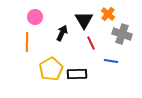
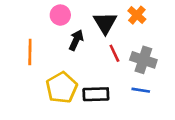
pink circle: (35, 17) -> (60, 15), moved
gray cross: (122, 34) -> (143, 60), moved
blue line: (111, 61) -> (141, 90), moved

